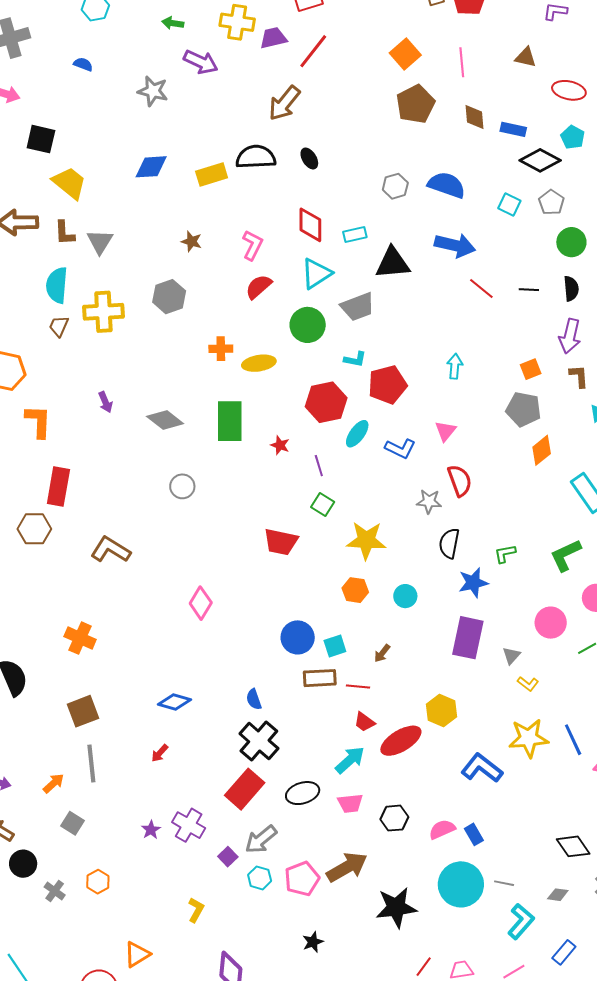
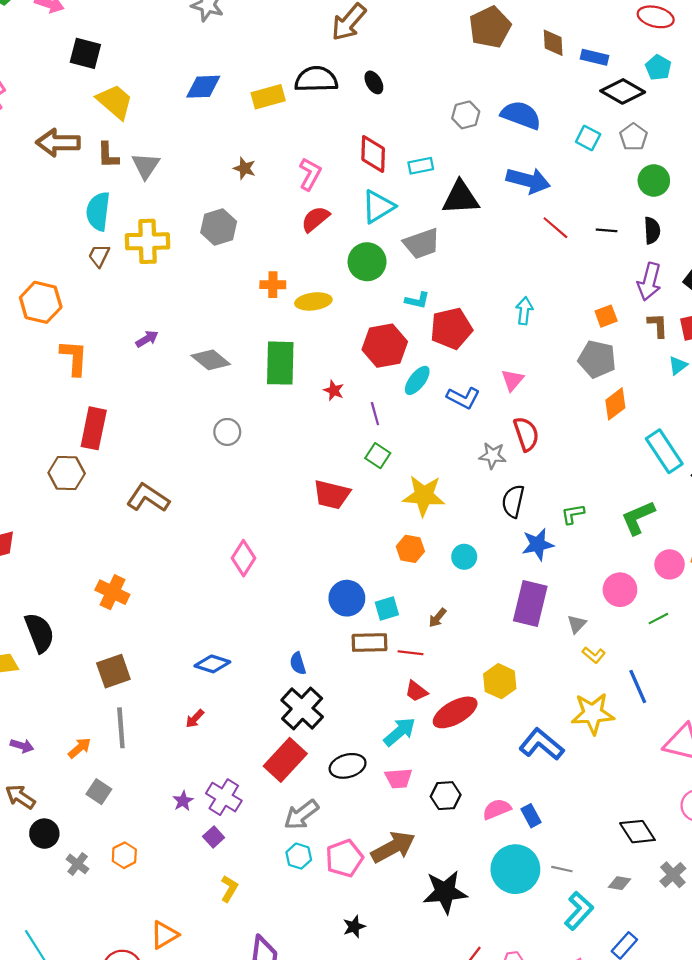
purple arrow: (105, 402) -> (147, 339), turned -100
blue line: (573, 740) -> (638, 687), moved
purple square: (228, 857) -> (214, 837), moved

